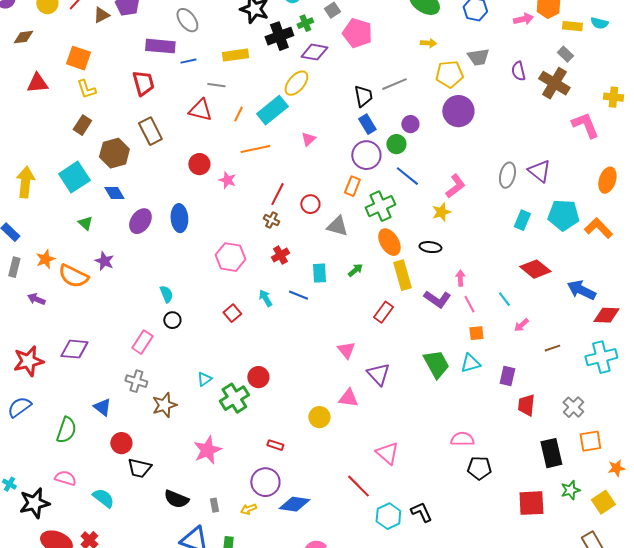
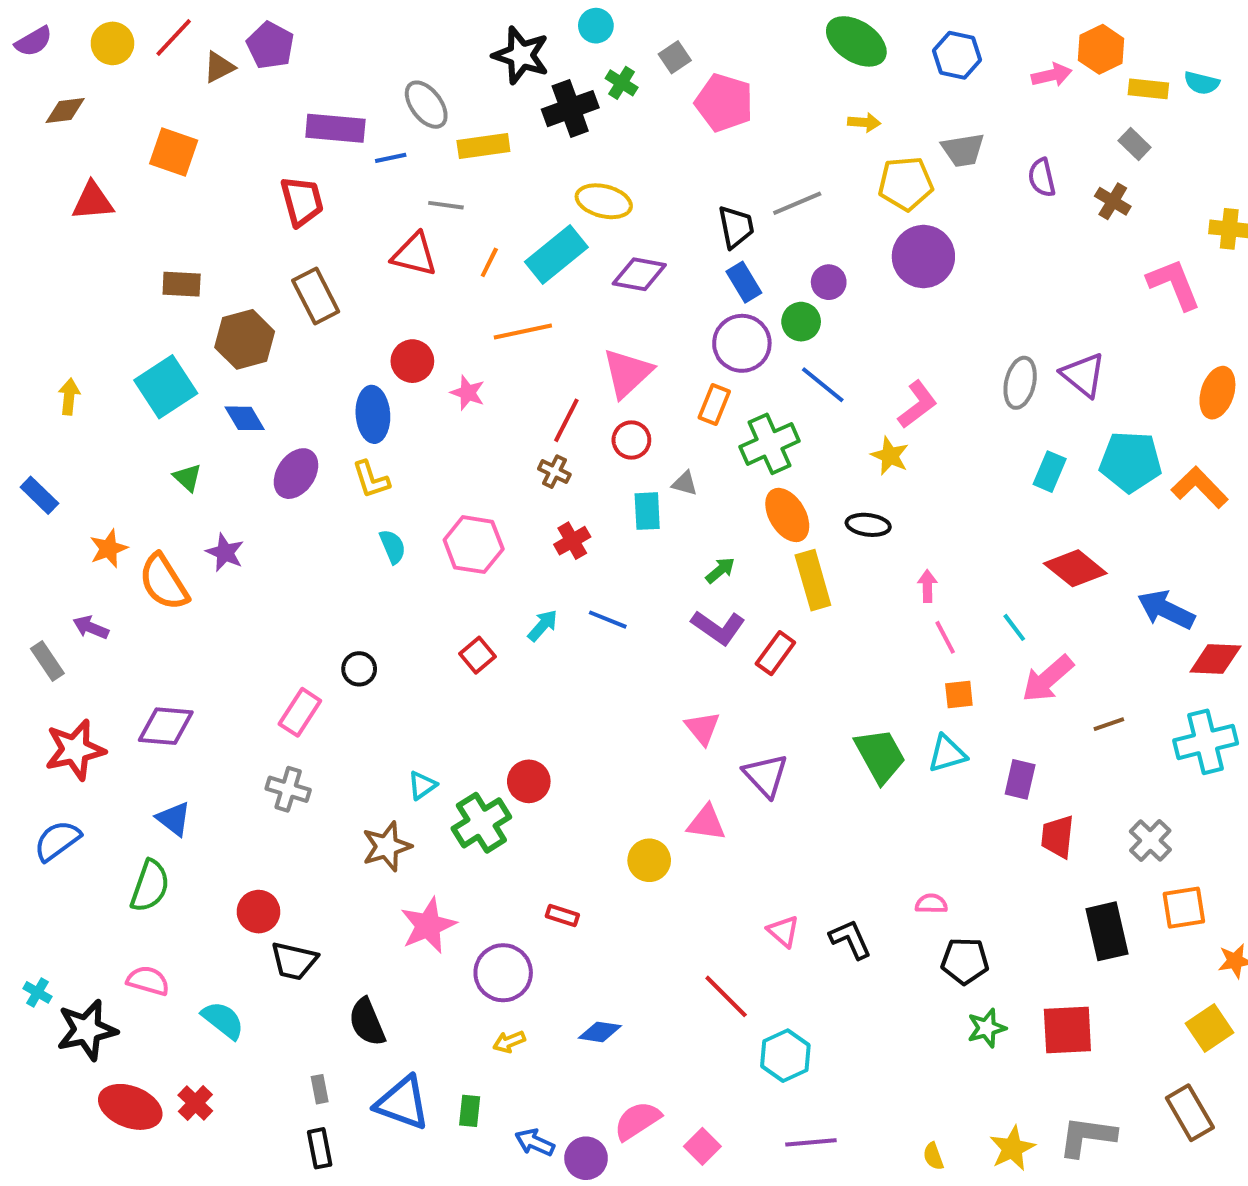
gray ellipse: (187, 20) -> (426, 105), moved
green cross: (305, 23) -> (622, 83), turned -35
purple diamond: (314, 52) -> (639, 274), moved
yellow ellipse: (296, 83) -> (604, 201), turned 64
brown cross: (554, 83) -> (1113, 201), size x0.6
yellow L-shape: (86, 89) -> (371, 479), moved
brown rectangle: (82, 125) -> (182, 284), turned 60
pink triangle: (308, 139) -> (627, 373), moved, size x1.8
yellow arrow: (25, 182) -> (69, 397), size x0.6
yellow star: (441, 212) -> (890, 456), turned -30
blue ellipse: (179, 218) -> (373, 414), moved
gray triangle: (337, 226) -> (685, 483), size x0.6
gray rectangle: (14, 267) -> (47, 661), moved, turned -48
cyan rectangle: (319, 273) -> (647, 511), moved
orange semicircle: (73, 276) -> (164, 582), turned 32
cyan semicircle: (166, 294) -> (393, 547), moved
cyan arrow: (265, 298) -> (543, 625), turned 72
purple L-shape: (437, 299) -> (718, 627), moved
pink arrow: (521, 325) -> (1048, 679), size x1.8
brown star: (164, 405) -> (387, 846), moved
blue triangle: (102, 407) -> (174, 819), moved
pink semicircle: (462, 439) -> (931, 904), size x0.7
pink triangle: (387, 453) -> (783, 931), size x0.7
purple circle: (265, 482) -> (503, 973), moved
green star: (570, 490) -> (987, 1028), moved
black semicircle: (176, 499) -> (367, 1022), turned 45
blue diamond: (294, 504) -> (600, 1032), size x0.7
gray rectangle: (214, 505) -> (320, 1089), moved
black L-shape: (421, 512) -> (850, 939), moved

